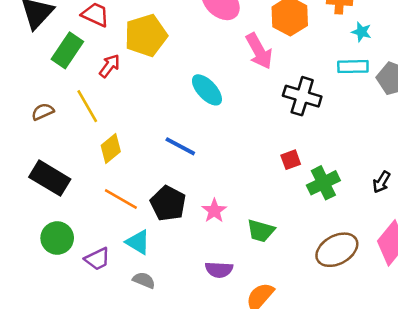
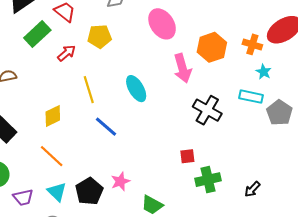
yellow pentagon: (146, 35) -> (99, 36), size x0.7
yellow line: (87, 106) -> (89, 90), moved
black pentagon: (168, 203) -> (89, 191), moved

